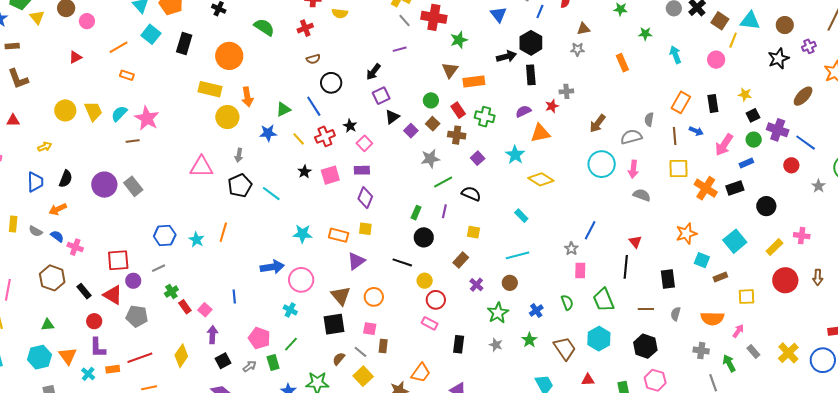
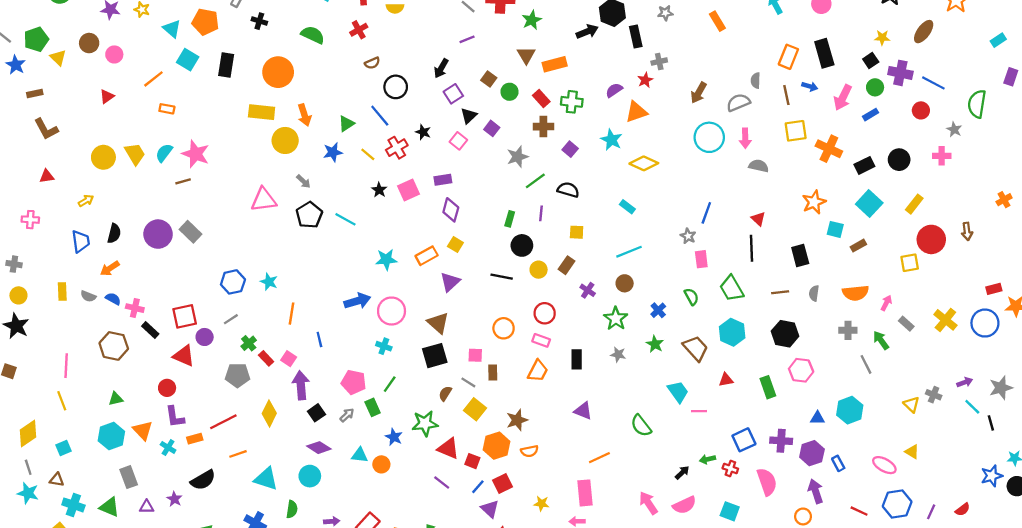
black rectangle: (531, 75) -> (636, 36), moved
yellow star: (745, 95) -> (882, 38), moved
black rectangle: (713, 103) -> (824, 53), size x1.4
brown square: (433, 124) -> (489, 79), moved
pink square: (364, 143) -> (458, 141), moved
gray arrow: (239, 155) -> (303, 181), turned -48
black rectangle: (735, 188) -> (864, 165), moved
yellow square: (365, 229) -> (455, 245), turned 32
orange line: (223, 232) -> (291, 314), moved
orange rectangle: (339, 235) -> (427, 256), turned -36
pink cross: (802, 236) -> (942, 156), moved
yellow circle: (425, 281) -> (539, 270), moved
black rectangle: (84, 291) -> (150, 330), moved
orange circle: (374, 297) -> (504, 328), moved
yellow square: (747, 297) -> (910, 263), moved
gray pentagon: (137, 316) -> (237, 375), moved
purple arrow: (212, 335) -> (301, 385), size x1.4
orange trapezoid: (421, 373) -> (538, 371), moved

